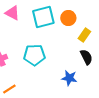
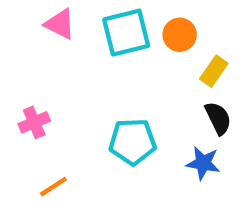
cyan pentagon: (34, 55) -> (133, 142), moved
blue star: (69, 78) -> (203, 163), moved

